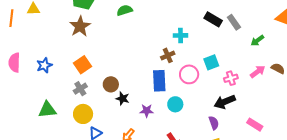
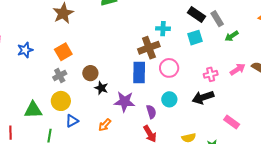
green arrow: (257, 40) -> (232, 36), moved
brown cross: (168, 55) -> (149, 48), size x1.5
cyan square: (211, 62) -> (195, 38), moved
cyan circle: (175, 104) -> (169, 99), moved
green triangle: (47, 110) -> (33, 110), moved
purple star: (147, 111) -> (124, 102), size x1.5
purple semicircle: (214, 123) -> (151, 112), moved

